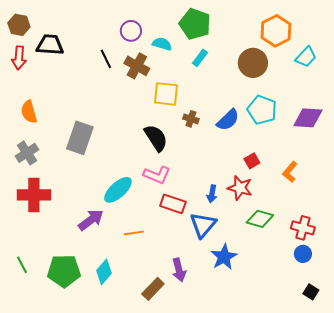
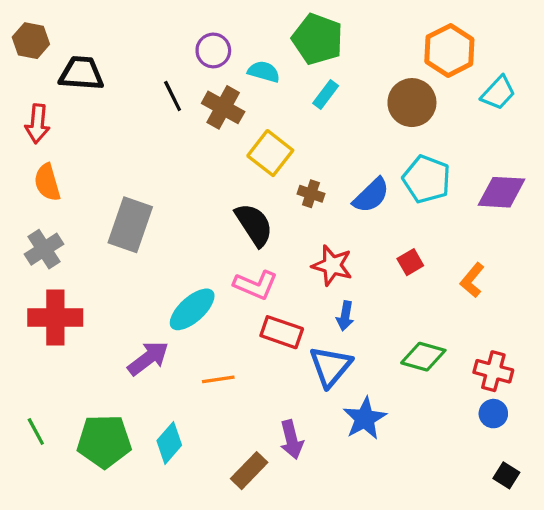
red arrow: (19, 58) -> (37, 124), moved
yellow square: (166, 94) -> (270, 153), turned 32
red star: (240, 188) -> (332, 265), moved

